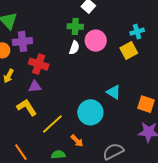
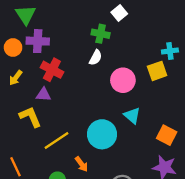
pink circle: (96, 41) -> (123, 80), moved

